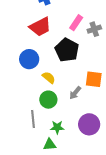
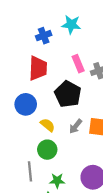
pink rectangle: (76, 23) -> (78, 64), turned -56
red trapezoid: (40, 27) -> (38, 68), turned -60
gray arrow: (75, 93) -> (76, 126), moved

